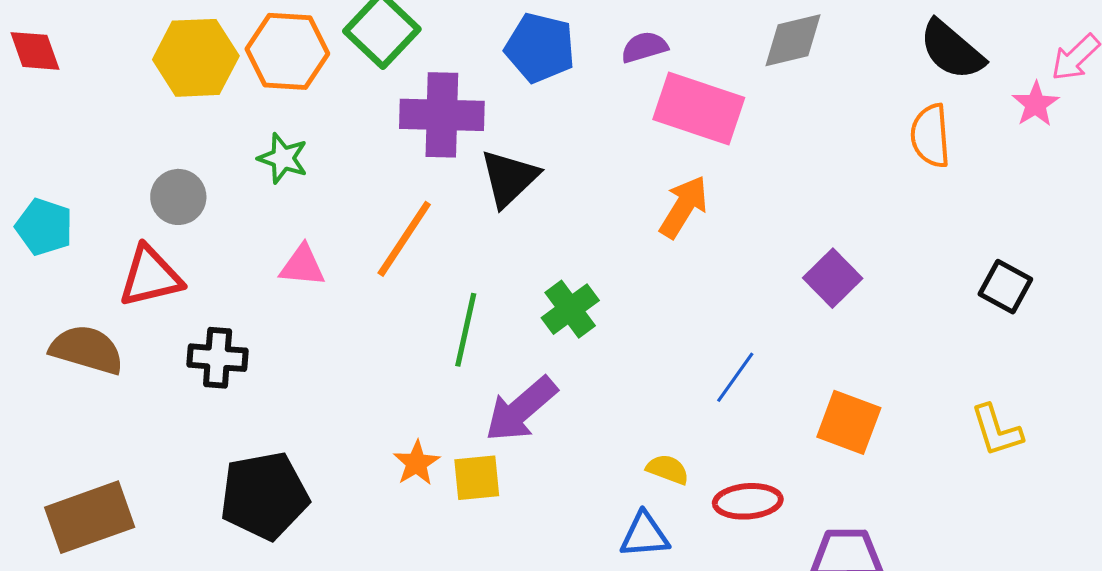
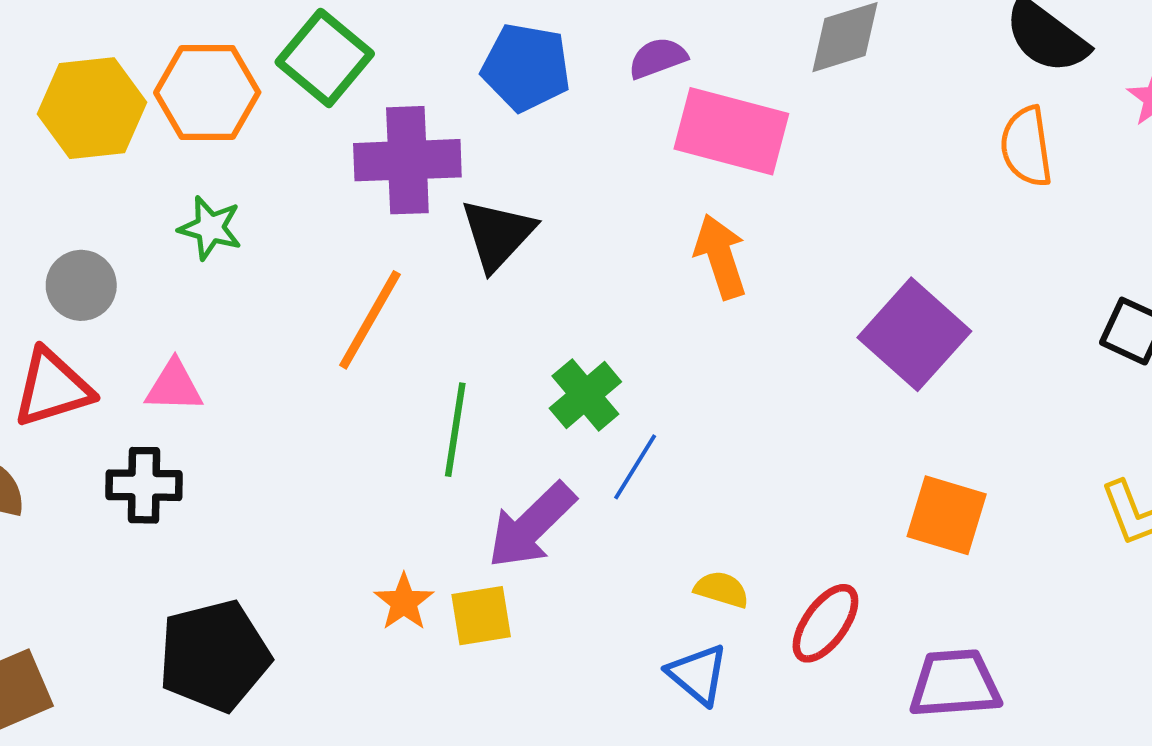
orange arrow: (684, 207) -> (720, 257), turned -46
pink triangle: (302, 266) -> (174, 386), moved
purple square: (833, 278) -> (914, 334), size x1.5
blue line: (735, 377) -> (635, 467), moved
red ellipse: (748, 501) -> (825, 623), turned -46
blue triangle: (645, 535) -> (698, 674), turned 48

